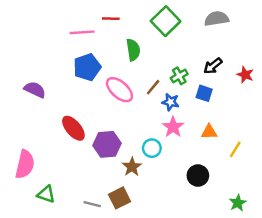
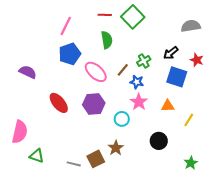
red line: (111, 19) -> (105, 15), moved
gray semicircle: (217, 19) -> (191, 26), moved
pink line: (82, 32) -> (66, 26), turned -60
blue square: (204, 93) -> (177, 77), moved, size x1.5
purple hexagon: (107, 144) -> (94, 104), moved
brown star: (132, 167) -> (116, 148), moved

